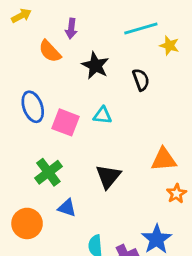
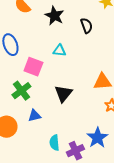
pink square: (65, 122) -> (33, 67), moved
blue triangle: (67, 208) -> (34, 116), turned -32

